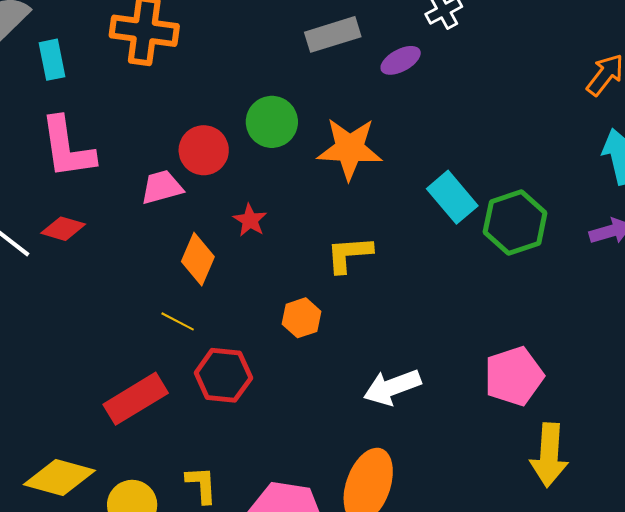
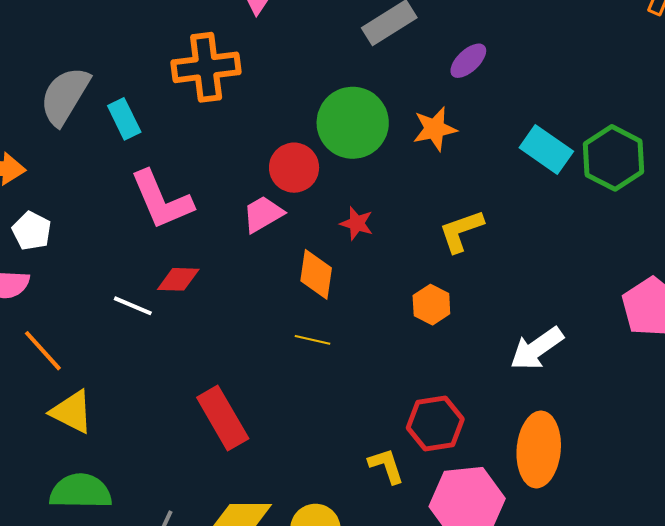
purple ellipse: (401, 60) -> (468, 61), moved
green circle: (272, 122) -> (353, 123), size x1.4
orange star: (350, 149) -> (435, 129), size x0.7
red hexagon: (223, 375) -> (435, 423), moved
red rectangle: (136, 399) -> (223, 418), moved, turned -74
yellow L-shape: (201, 485) -> (386, 466), moved

